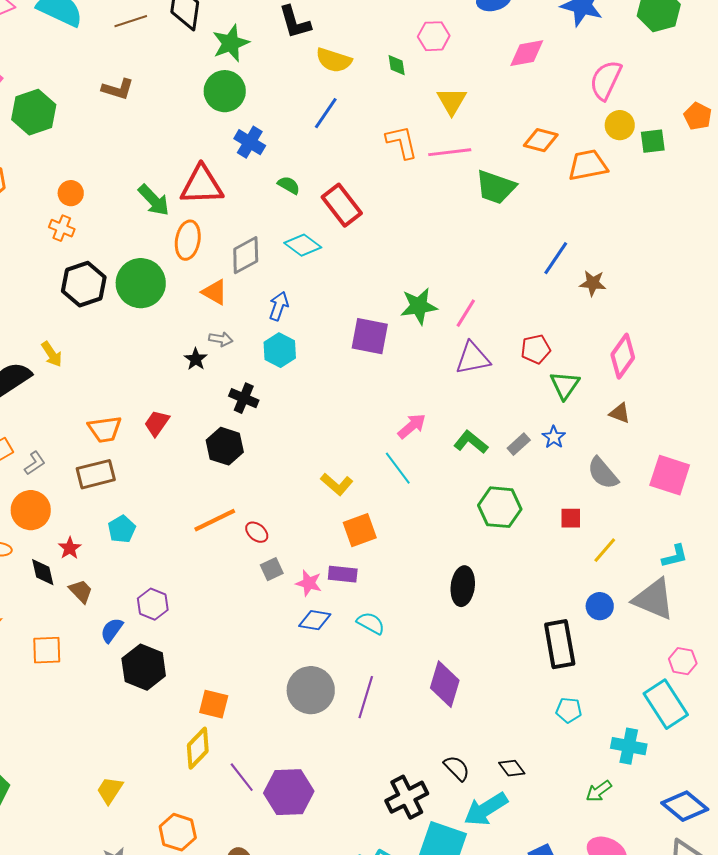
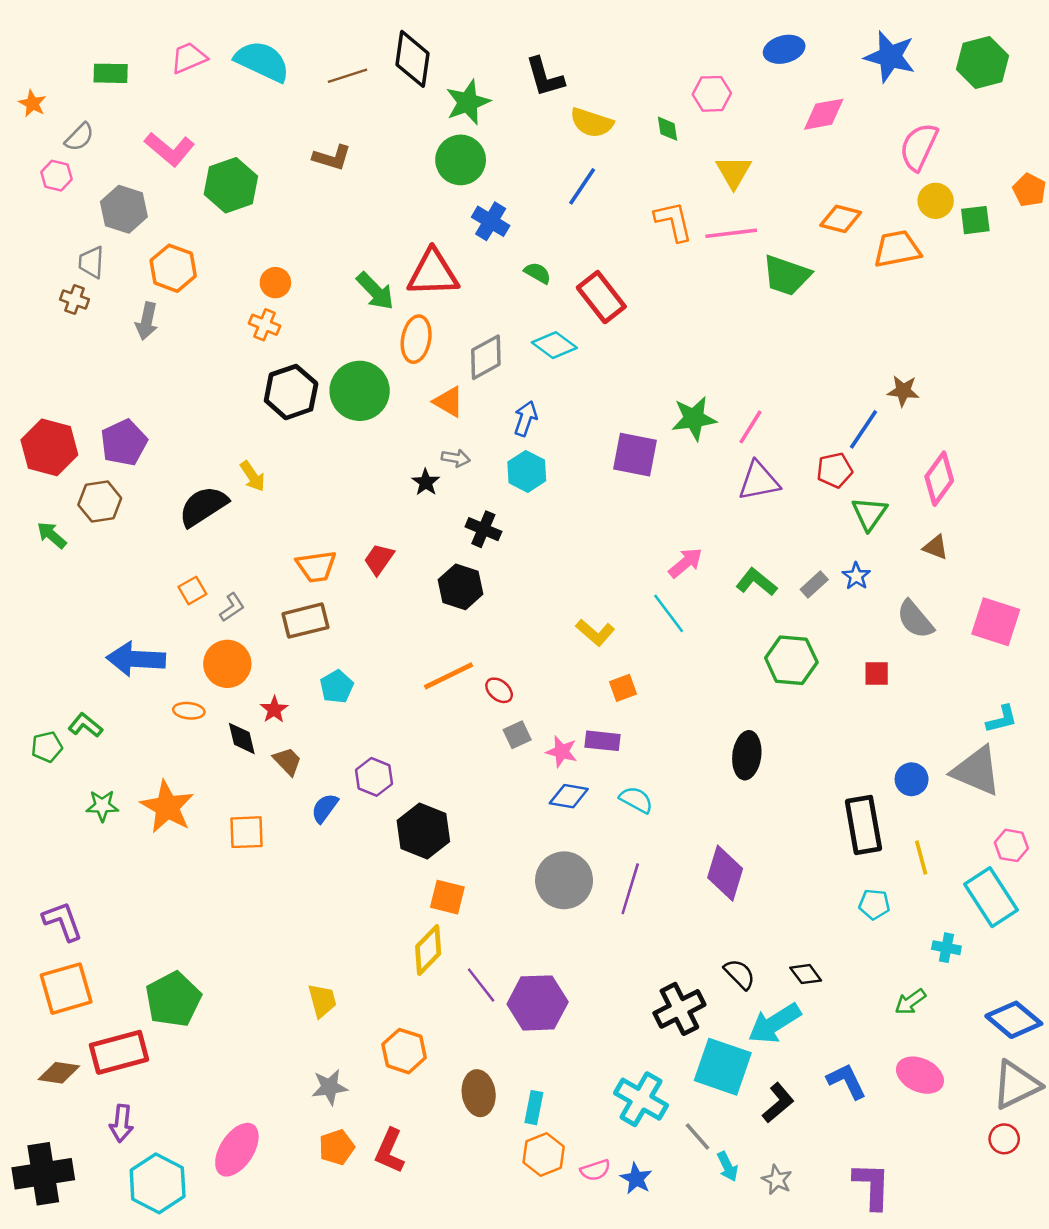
blue line: (556, 258) -> (863, 429), moved
orange square: (360, 530) -> (623, 688), size x0.7
yellow line: (605, 550) -> (921, 857), moved, turned -56
black hexagon: (144, 667) -> (423, 831), moved
cyan cross: (629, 746) -> (946, 948), size x0.7
yellow trapezoid: (110, 790) -> (322, 1001), turned 132

